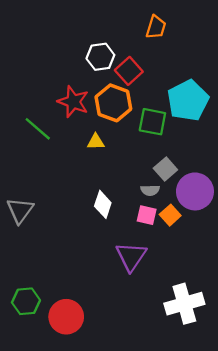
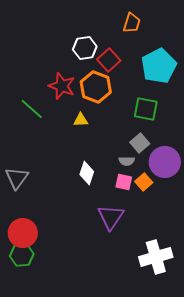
cyan pentagon: (188, 100) -> (159, 66), moved
green square: (152, 122) -> (146, 109), moved
red circle: (66, 317) -> (23, 233), moved

